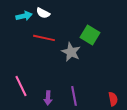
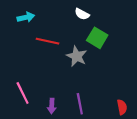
white semicircle: (43, 13) -> (82, 14), moved

